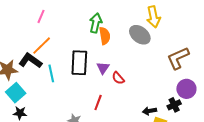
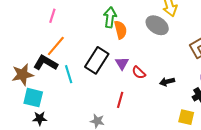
black rectangle: (79, 63) -> (97, 60), turned 35
cyan square: (16, 93) -> (33, 98), turned -30
black arrow: (150, 111) -> (167, 82), moved

